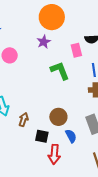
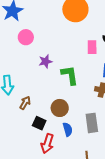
purple star: (44, 42) -> (45, 61), moved
green L-shape: (60, 71) -> (70, 75), moved

